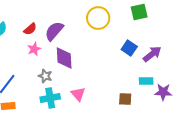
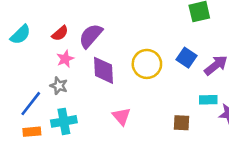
yellow circle: (98, 18) -> (147, 64), moved
gray star: (45, 76) -> (59, 86), moved
cyan cross: (50, 98) -> (64, 121), moved

